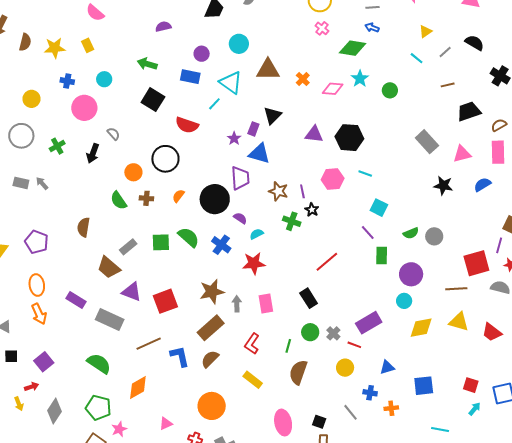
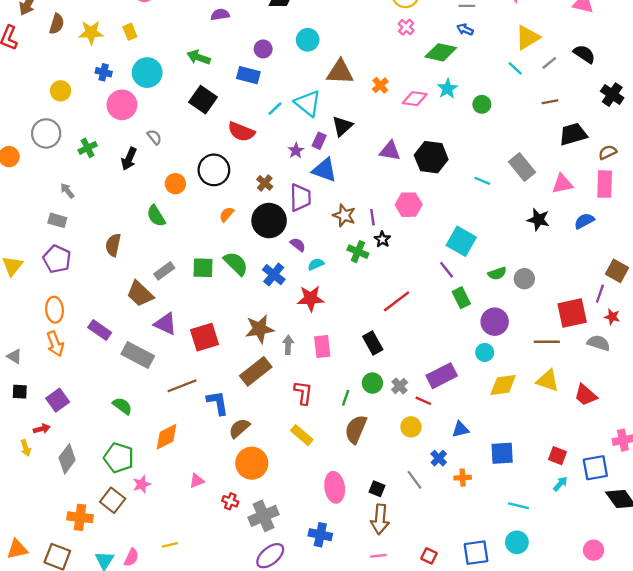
yellow triangle: (425, 31) -> (528, 38), size x1.6
cyan circle: (104, 79) -> (147, 73), size x1.6
cyan triangle: (231, 83) -> (308, 103), moved
cyan line: (365, 173) -> (482, 181), moved
gray rectangle: (21, 183) -> (57, 220), moved
brown cross: (146, 198) -> (265, 183), moved, turned 32
cyan square: (379, 208) -> (461, 241), size x1.4
green rectangle: (382, 255) -> (461, 298), turned -30
red L-shape: (252, 344) -> (303, 393), turned 150
brown semicircle: (210, 359) -> (239, 428), moved
green semicircle: (99, 363) -> (122, 406), size x0.7
blue cross: (370, 393) -> (439, 458), turned 32

